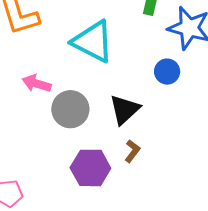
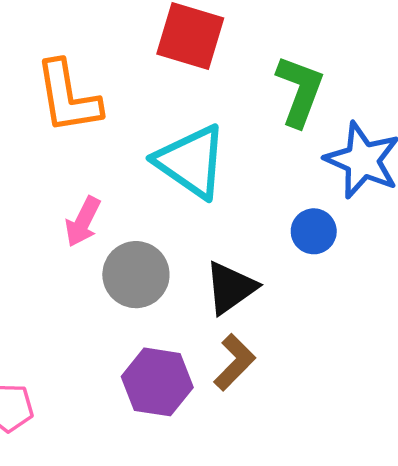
pink arrow: (37, 83) -> (83, 222), turned -88
brown L-shape: (132, 151) -> (235, 362), size x1.4

